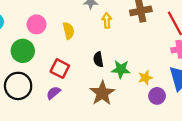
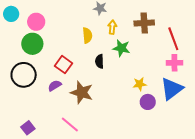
pink circle: (36, 24) -> (36, 22), moved
yellow semicircle: (68, 31) -> (87, 35), moved
green star: (121, 69) -> (121, 48), moved
brown star: (102, 93) -> (82, 92), moved, turned -30

